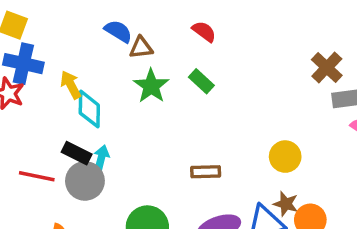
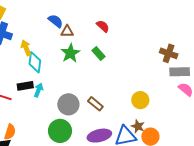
brown cross: (327, 68) -> (169, 53), turned -30
black rectangle: (77, 153) -> (25, 86), turned -42
brown rectangle: (206, 172) -> (95, 104), turned 35
gray circle: (85, 181) -> (68, 104), moved

